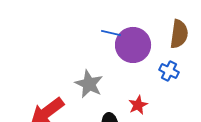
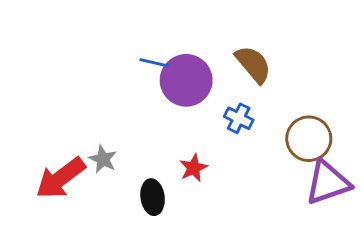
brown semicircle: (179, 34) -> (253, 64), turned -48
gray star: (89, 84) -> (103, 159), moved, size x0.7

